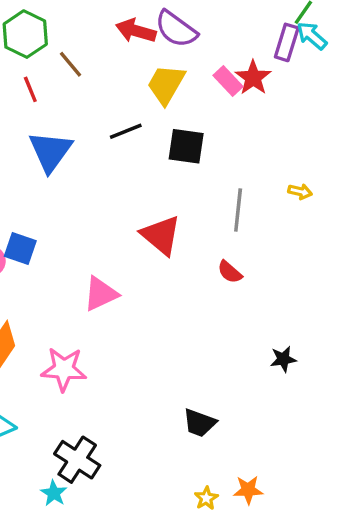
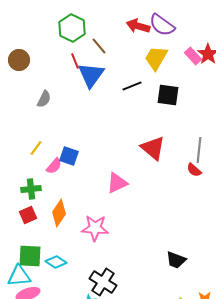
blue triangle: (50, 151) -> (91, 75), moved
gray line: (238, 210) -> (199, 150), moved

